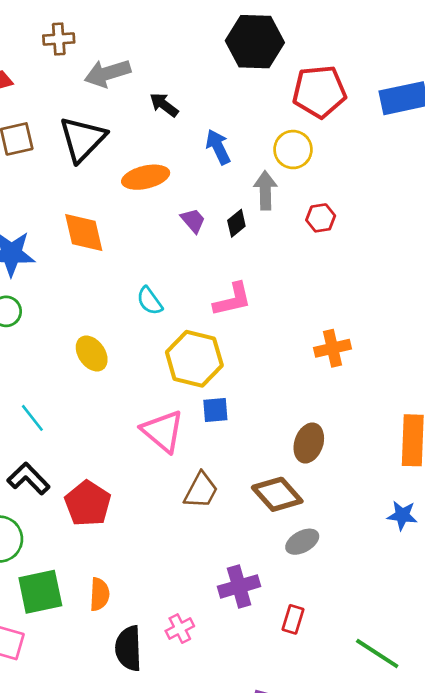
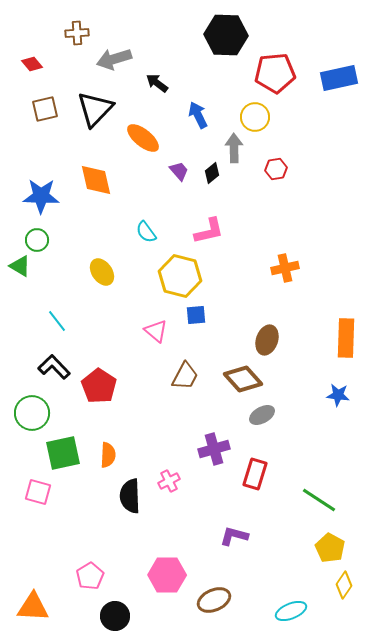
orange ellipse: (146, 177) -> (143, 138), turned 52
pink triangle: (163, 431) -> (156, 331), size x0.7
red rectangle: (293, 619) -> (255, 474), size x1.4

